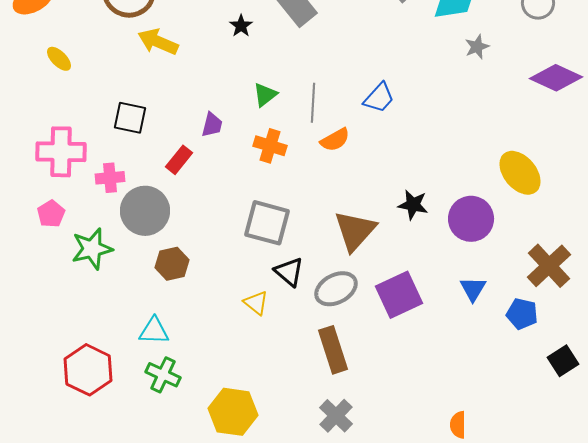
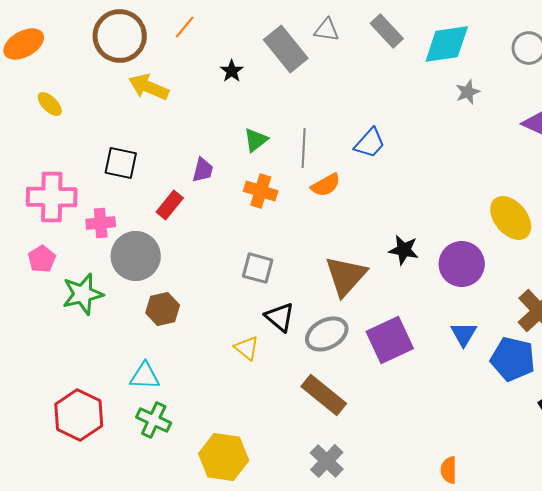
gray square: (267, 223) -> (258, 268), size x0.7
blue pentagon: (522, 314) -> (513, 359), size x1.4
brown rectangle: (333, 350) -> (324, 395), turned -33

